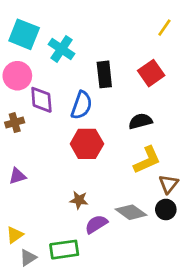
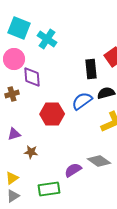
black rectangle: (104, 74) -> (91, 69), moved
blue semicircle: (82, 105) -> (82, 101), moved, turned -145
red hexagon: (87, 144) -> (52, 114), moved
brown star: (79, 200) -> (31, 152), moved
gray triangle: (28, 258) -> (13, 196), moved

